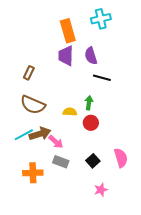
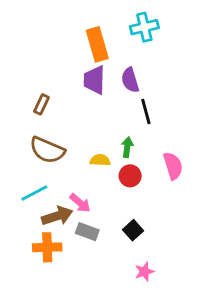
black line: (102, 78) -> (146, 112), turned 60
brown arrow: (40, 134) -> (57, 216), moved
pink semicircle: (121, 158) -> (173, 166), moved

